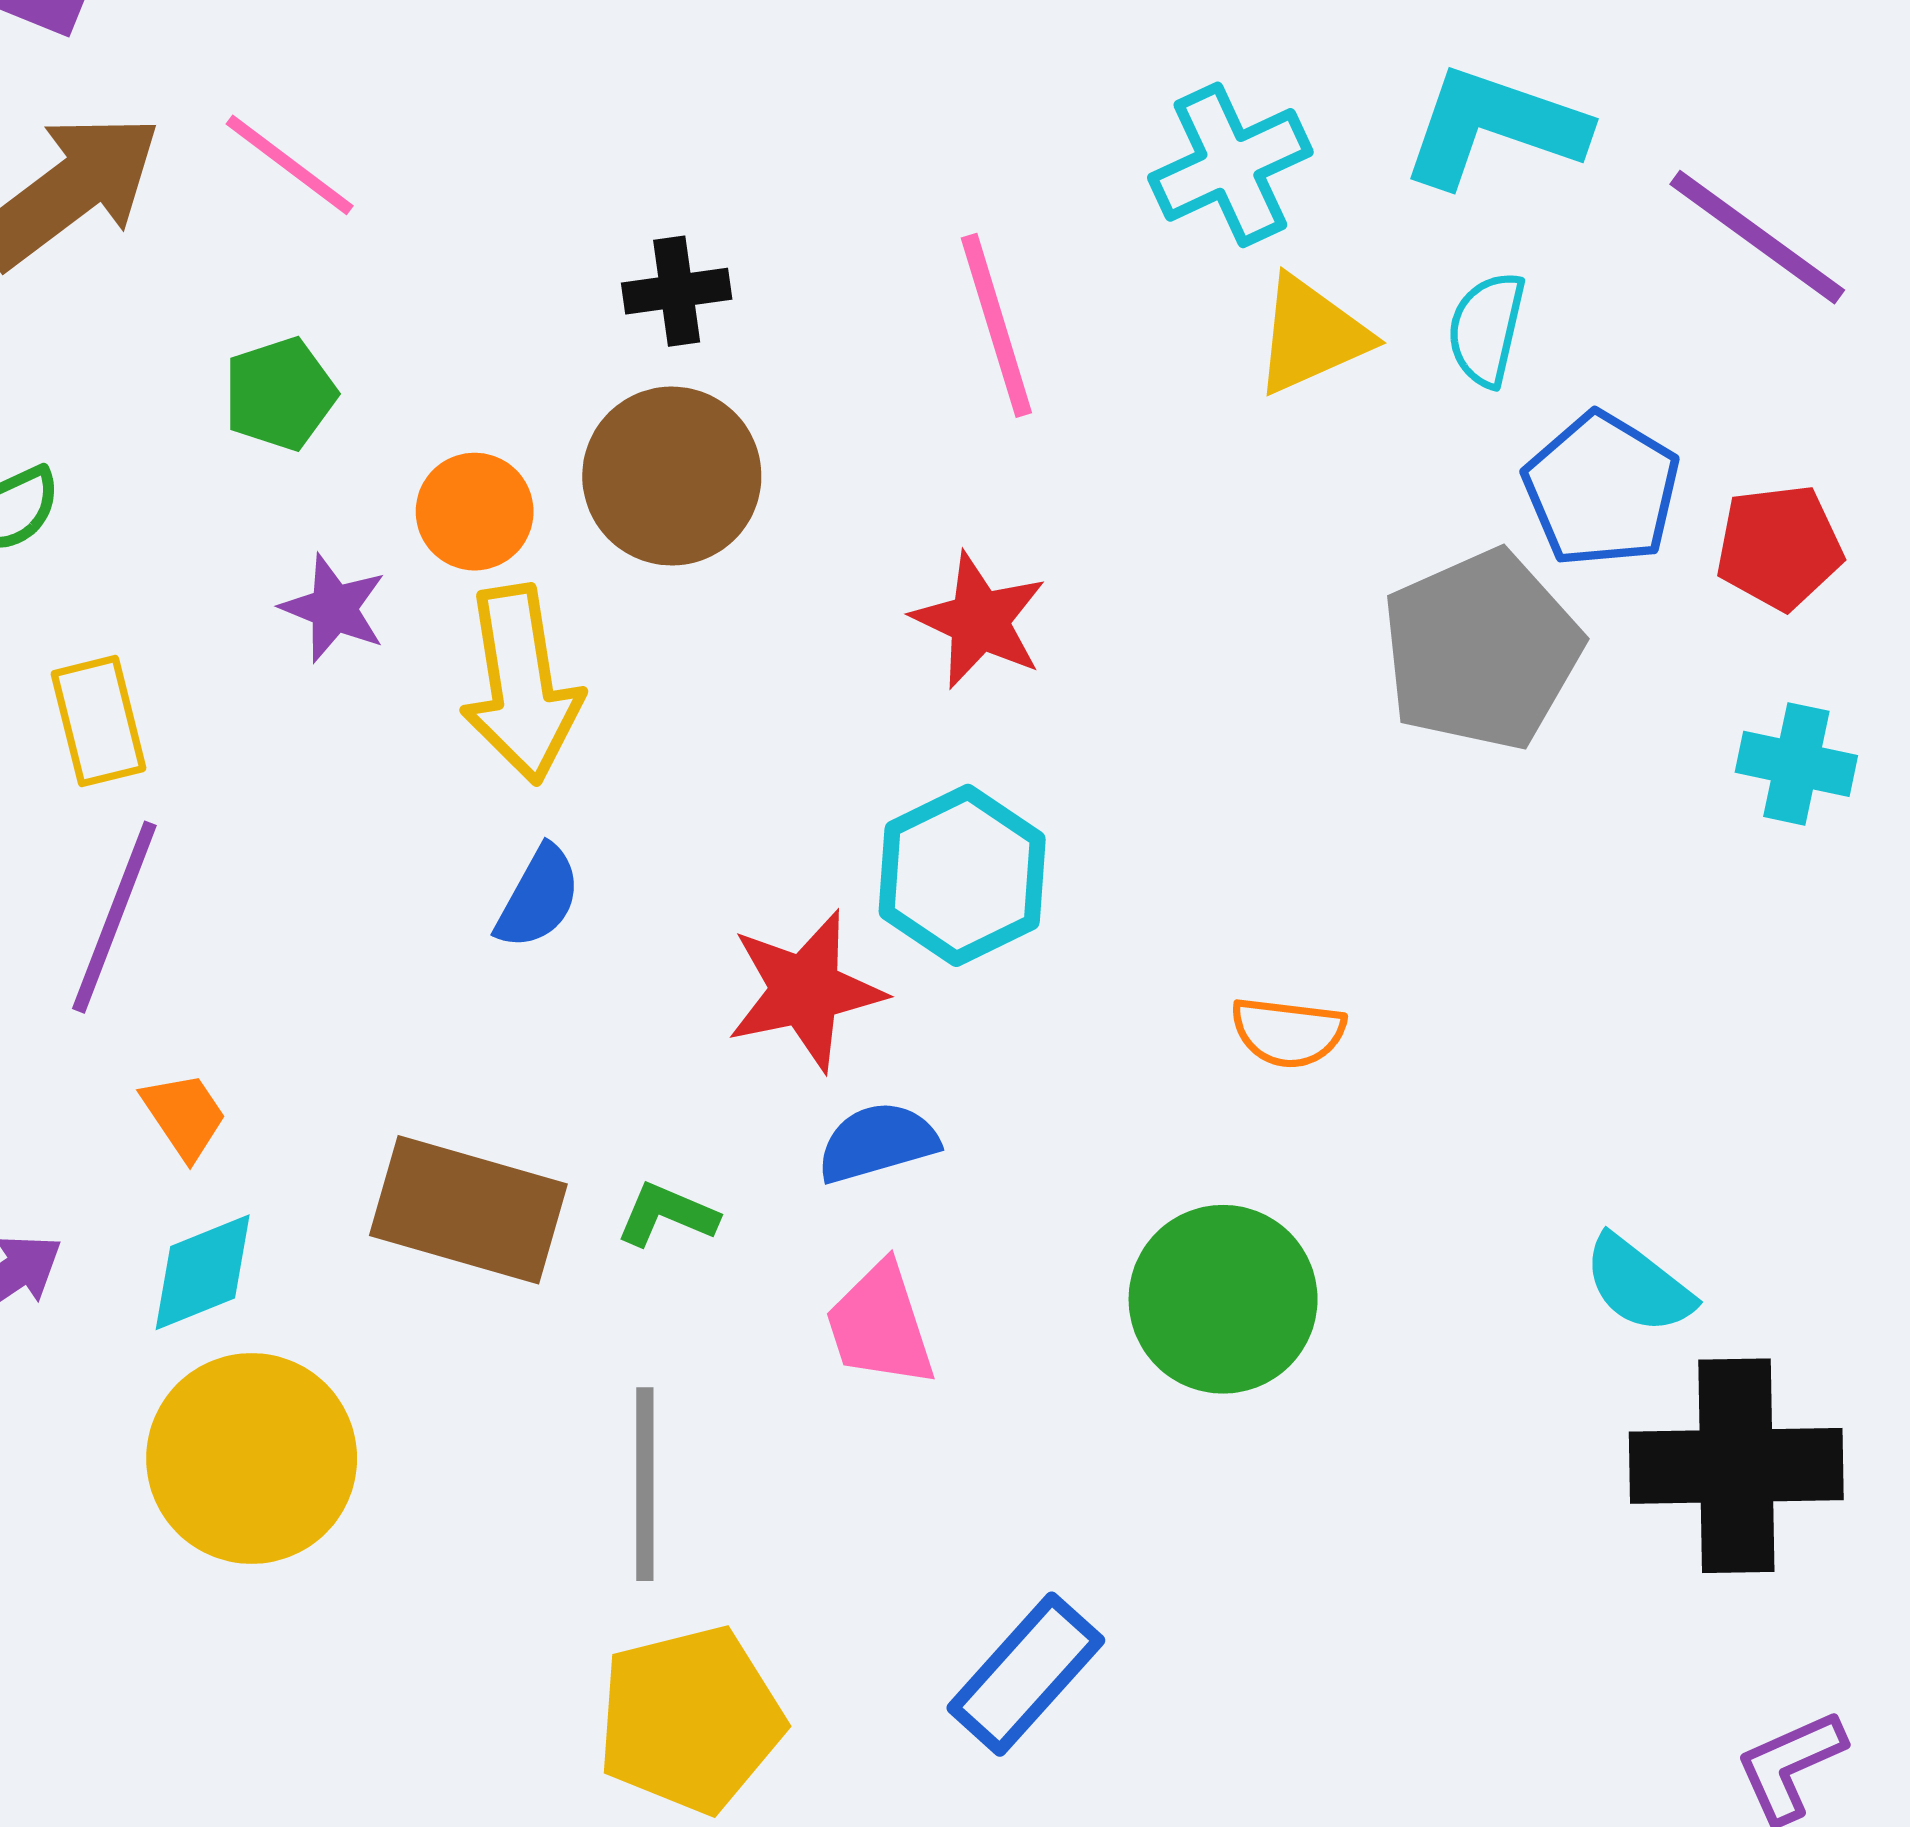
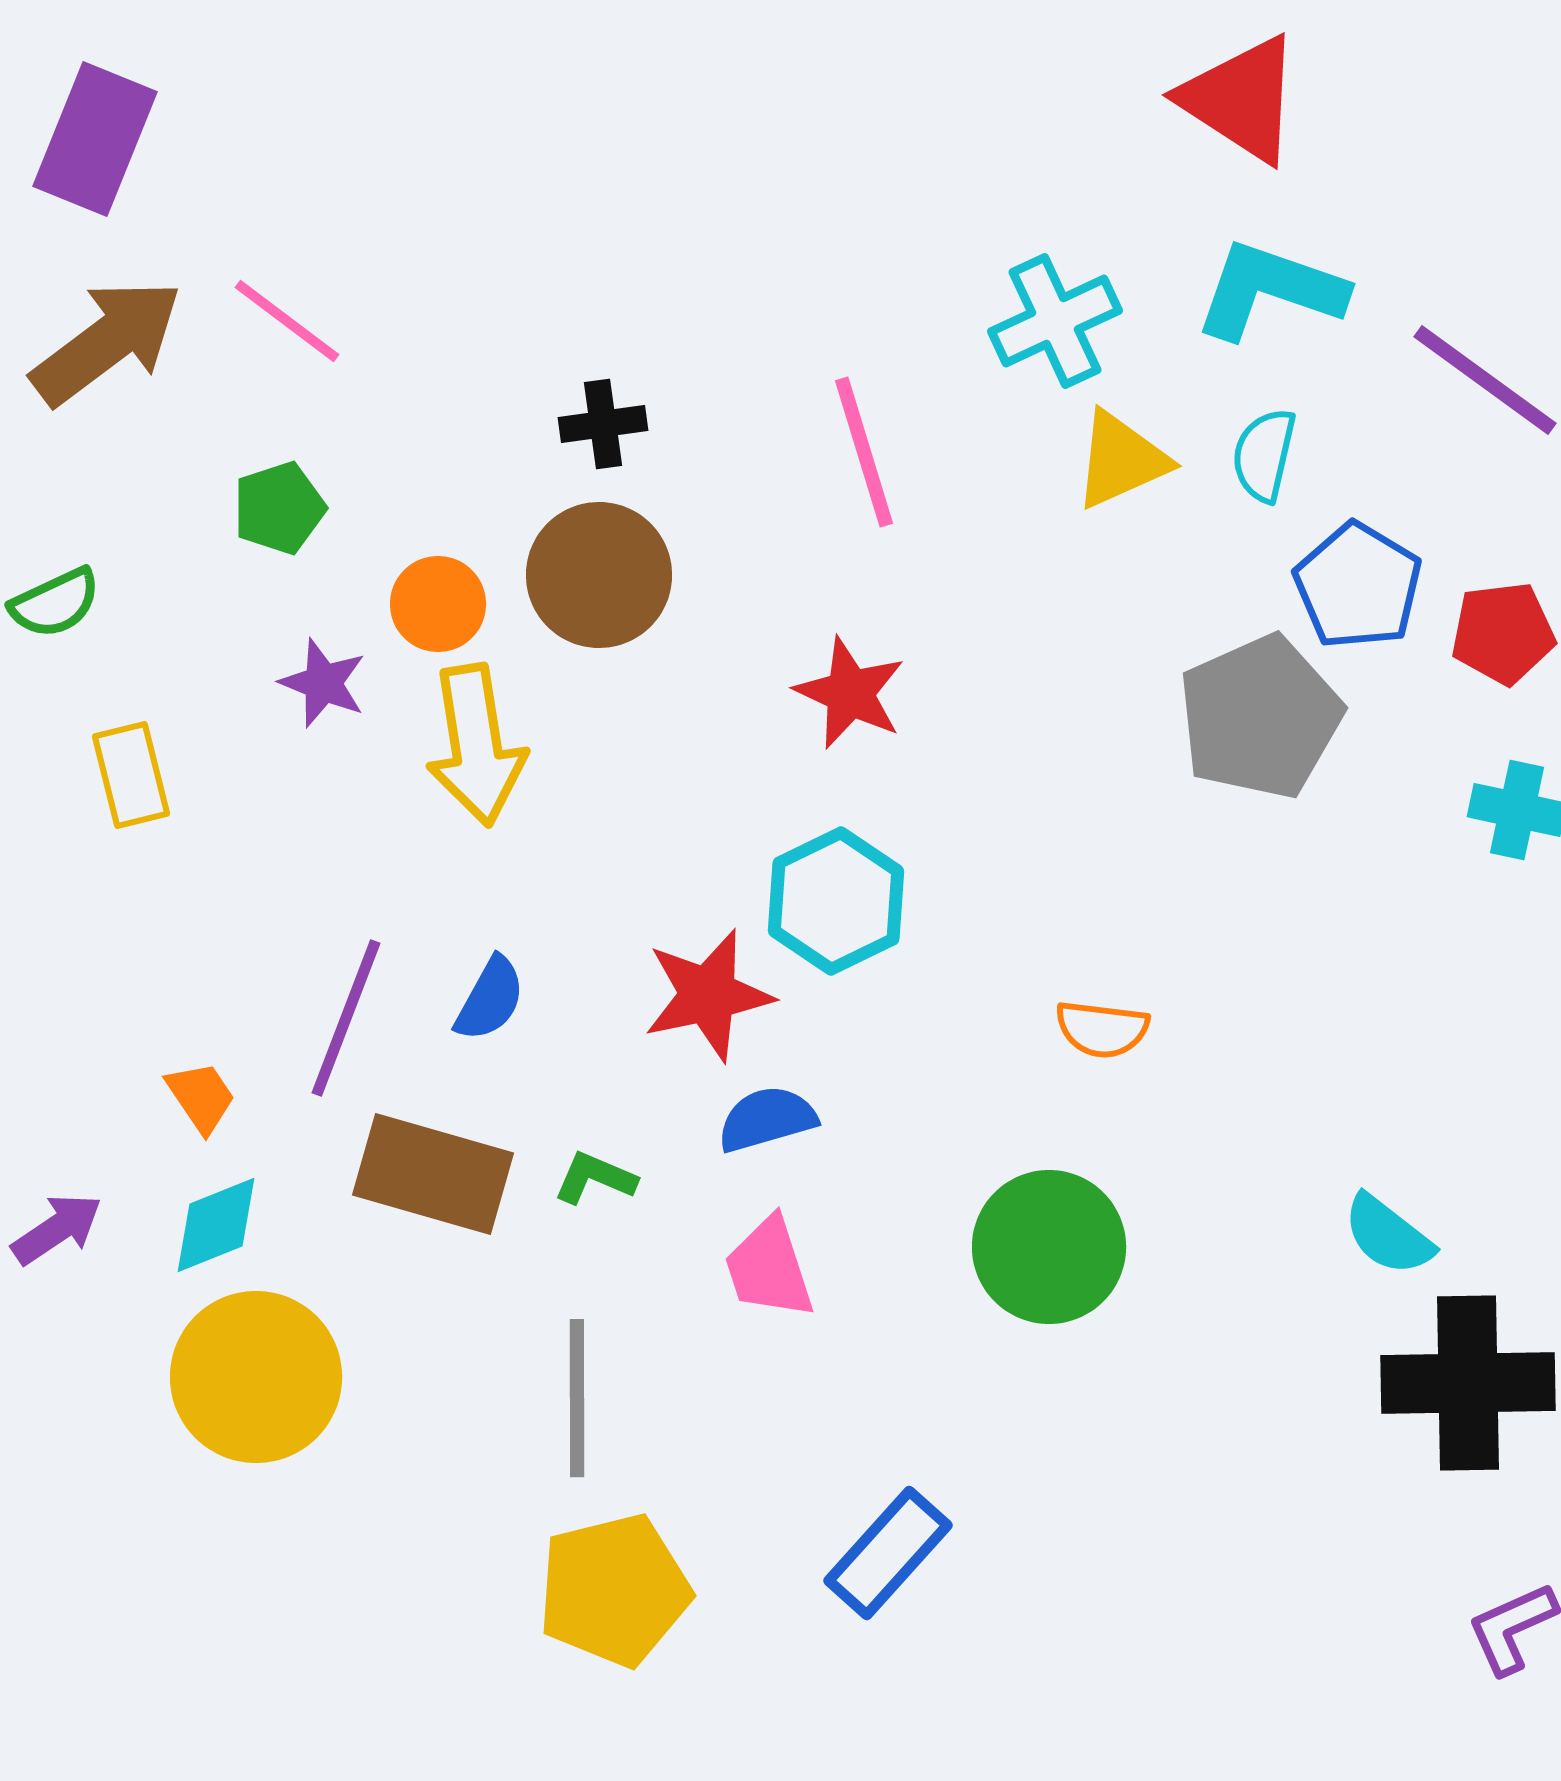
blue semicircle: (538, 897) -> (490, 999), moved
purple line: (114, 917) -> (346, 1018), moved

